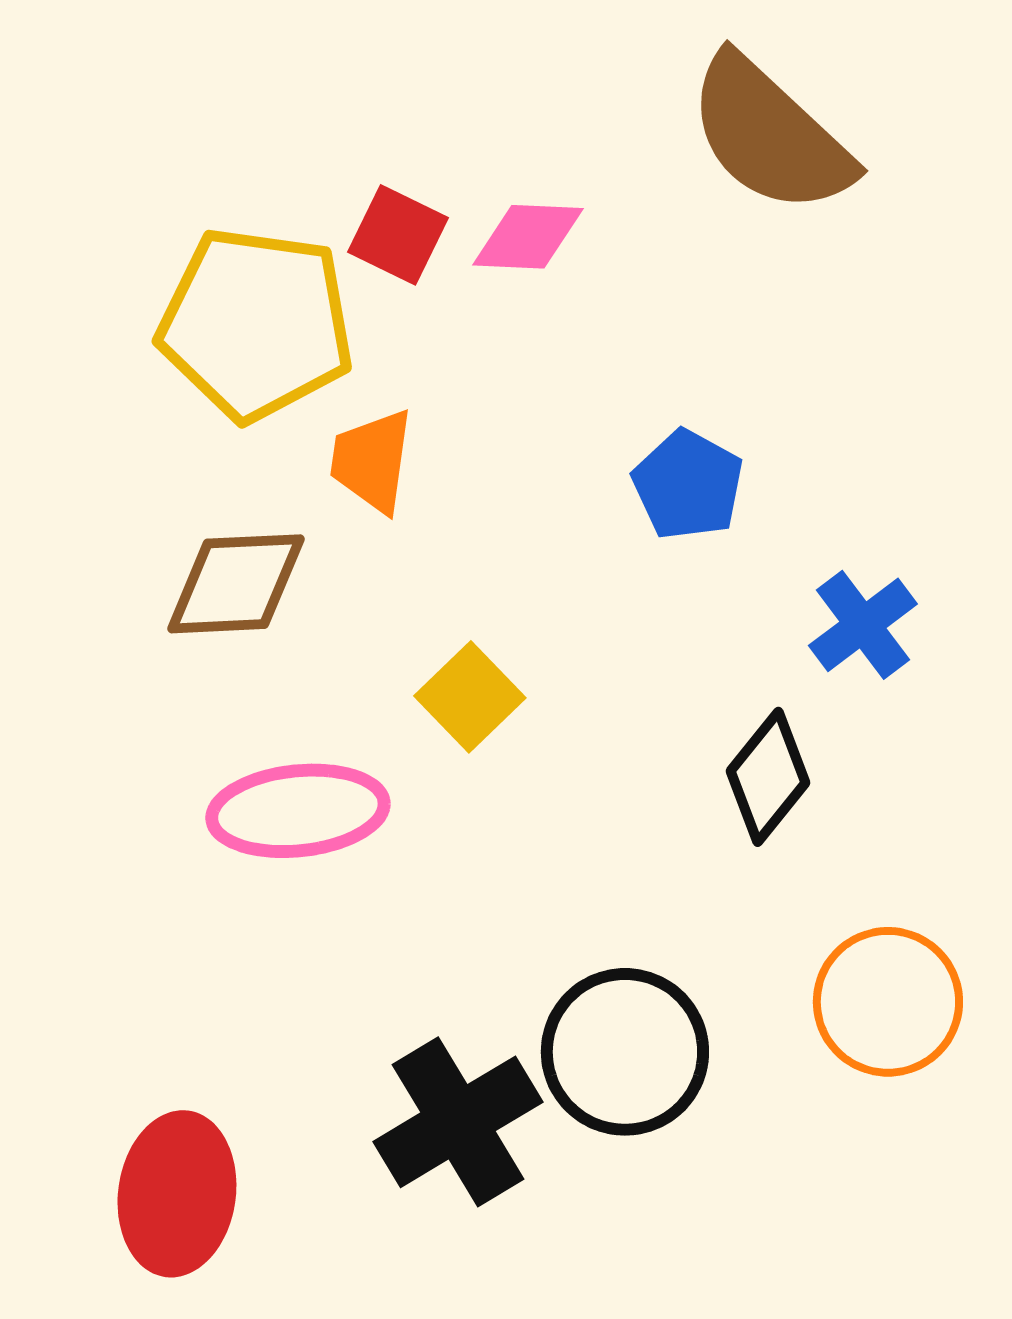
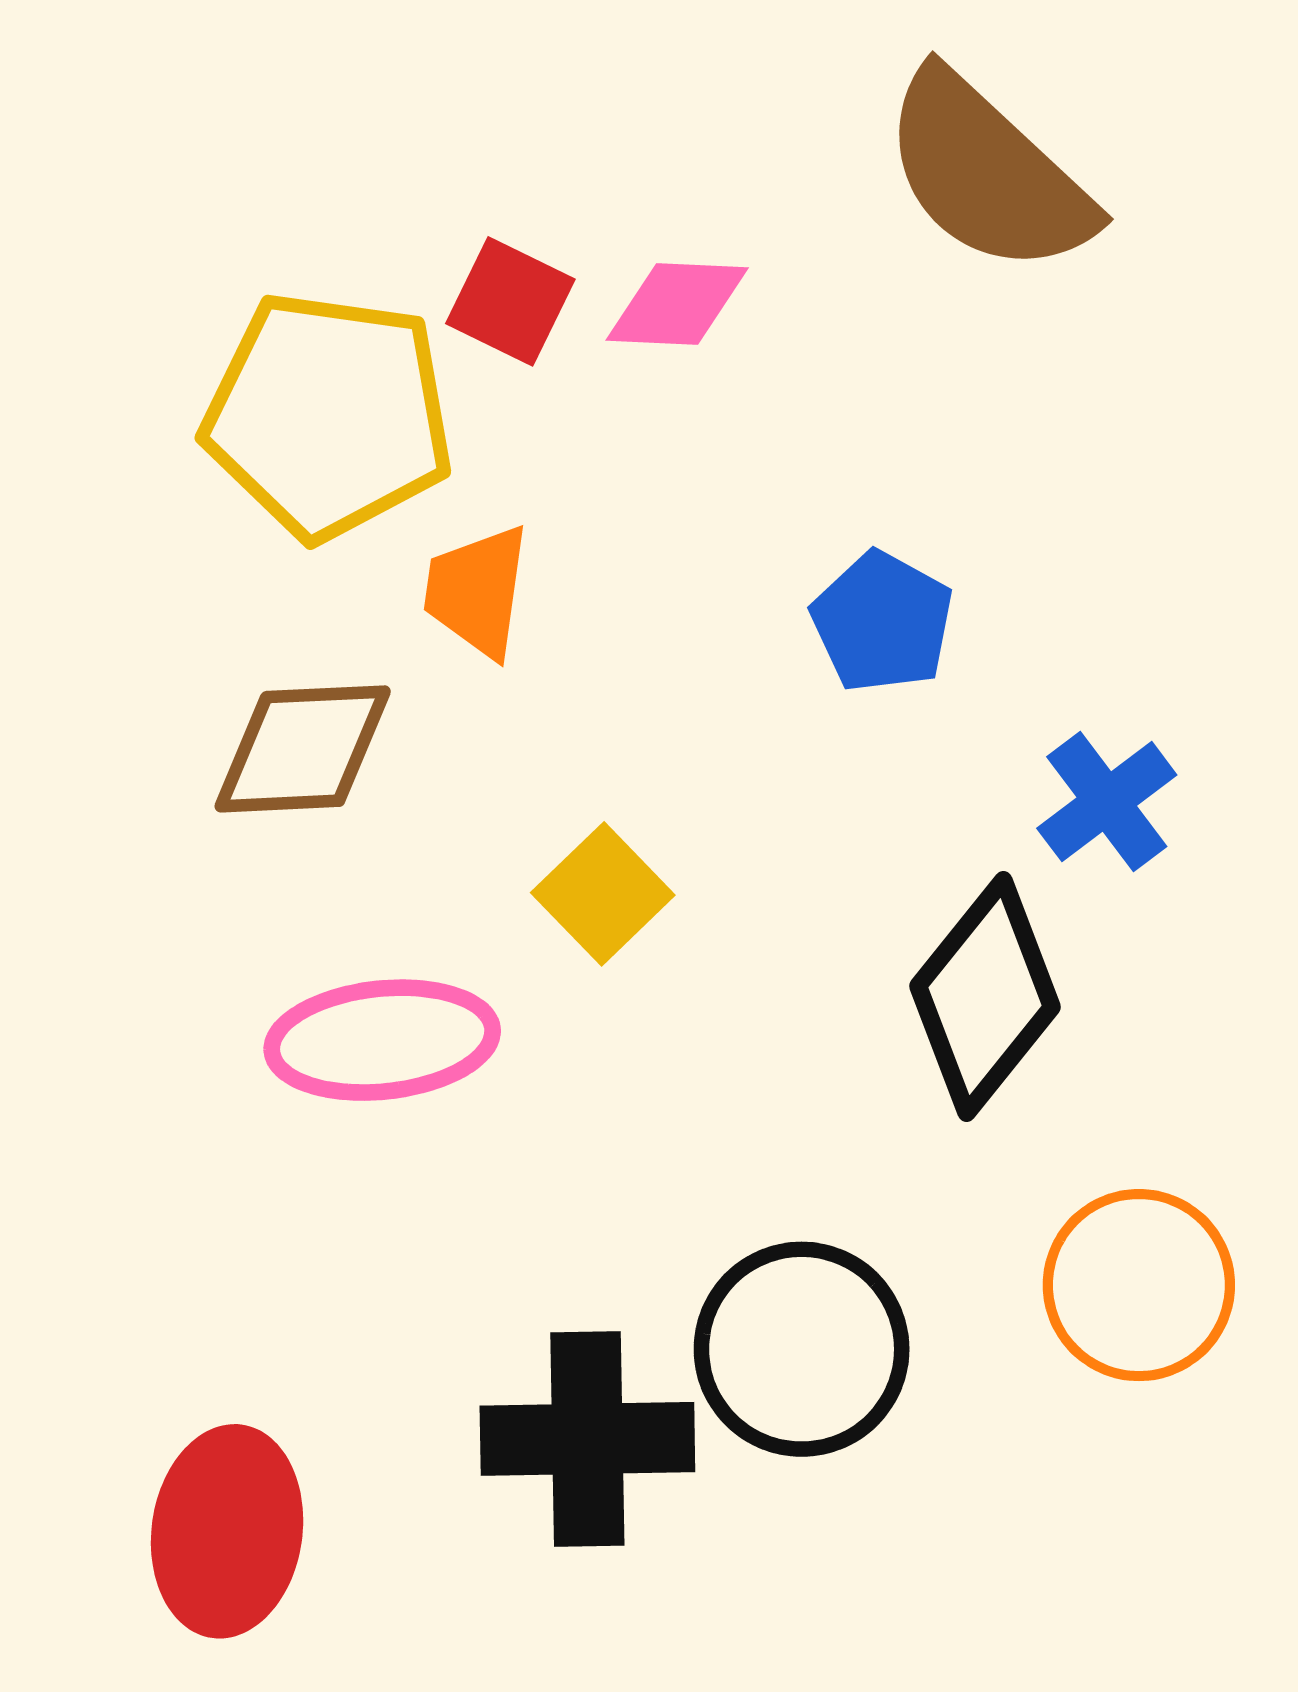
black diamond: (768, 777) -> (985, 997), size x1.4
black cross: (458, 1122) -> (587, 1439), turned 30

